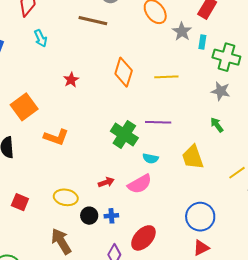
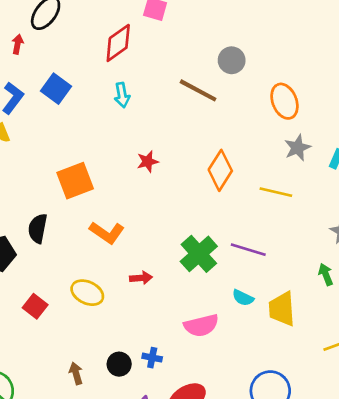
gray star: (182, 31) -> (297, 148), moved
cyan semicircle: (151, 158) -> (243, 298), moved
red arrow: (106, 182) -> (141, 278), moved
yellow ellipse: (66, 197) -> (87, 293), moved
black circle: (89, 216) -> (119, 364), moved
brown arrow: (61, 241) -> (76, 373), size x0.6

